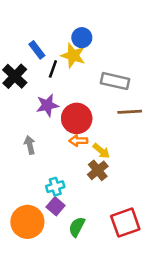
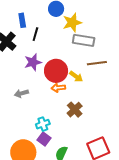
blue rectangle: (37, 50) -> (22, 20), turned 32
yellow star: (73, 56) -> (72, 23), moved, turned -30
gray arrow: (30, 145) -> (21, 93), turned -88
yellow arrow: (101, 151) -> (76, 77), moved

